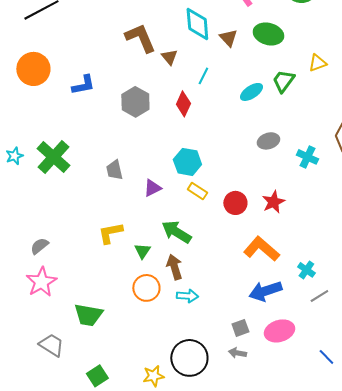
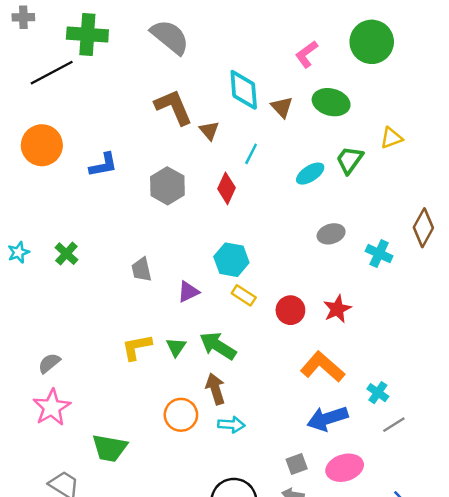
green cross: (53, 157) -> (66, 254), size x0.6
green triangle: (142, 251) -> (176, 347), moved

